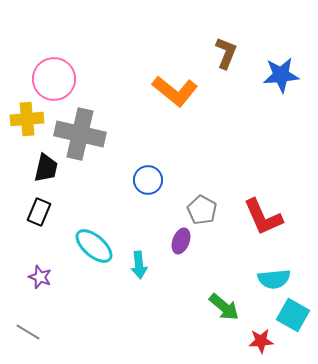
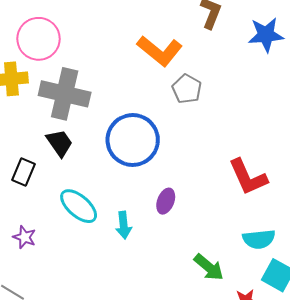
black trapezoid: (46, 168) -> (60, 143), moved, turned -48
blue circle: (148, 180) -> (133, 140), size x1.8
gray pentagon: (202, 210) -> (187, 89), moved

